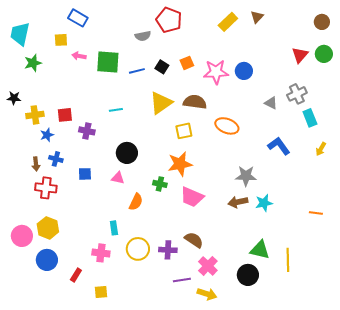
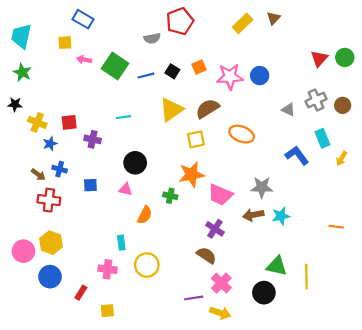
red pentagon: (169, 20) -> (180, 21), turned 30
brown circle: (322, 22) -> (343, 105), moved
green square: (108, 62) -> (115, 66), turned 30
green star: (33, 63) -> (22, 72), moved, turned -30
brown semicircle: (195, 102) -> (207, 109), turned -40
yellow cross: (35, 115) -> (37, 122), turned 30
cyan rectangle: (310, 118) -> (322, 138), moved
brown arrow: (36, 164) -> (38, 175), turned -48
pink trapezoid: (192, 197) -> (220, 195), moved
purple cross: (168, 250) -> (215, 229), moved, turned 30

